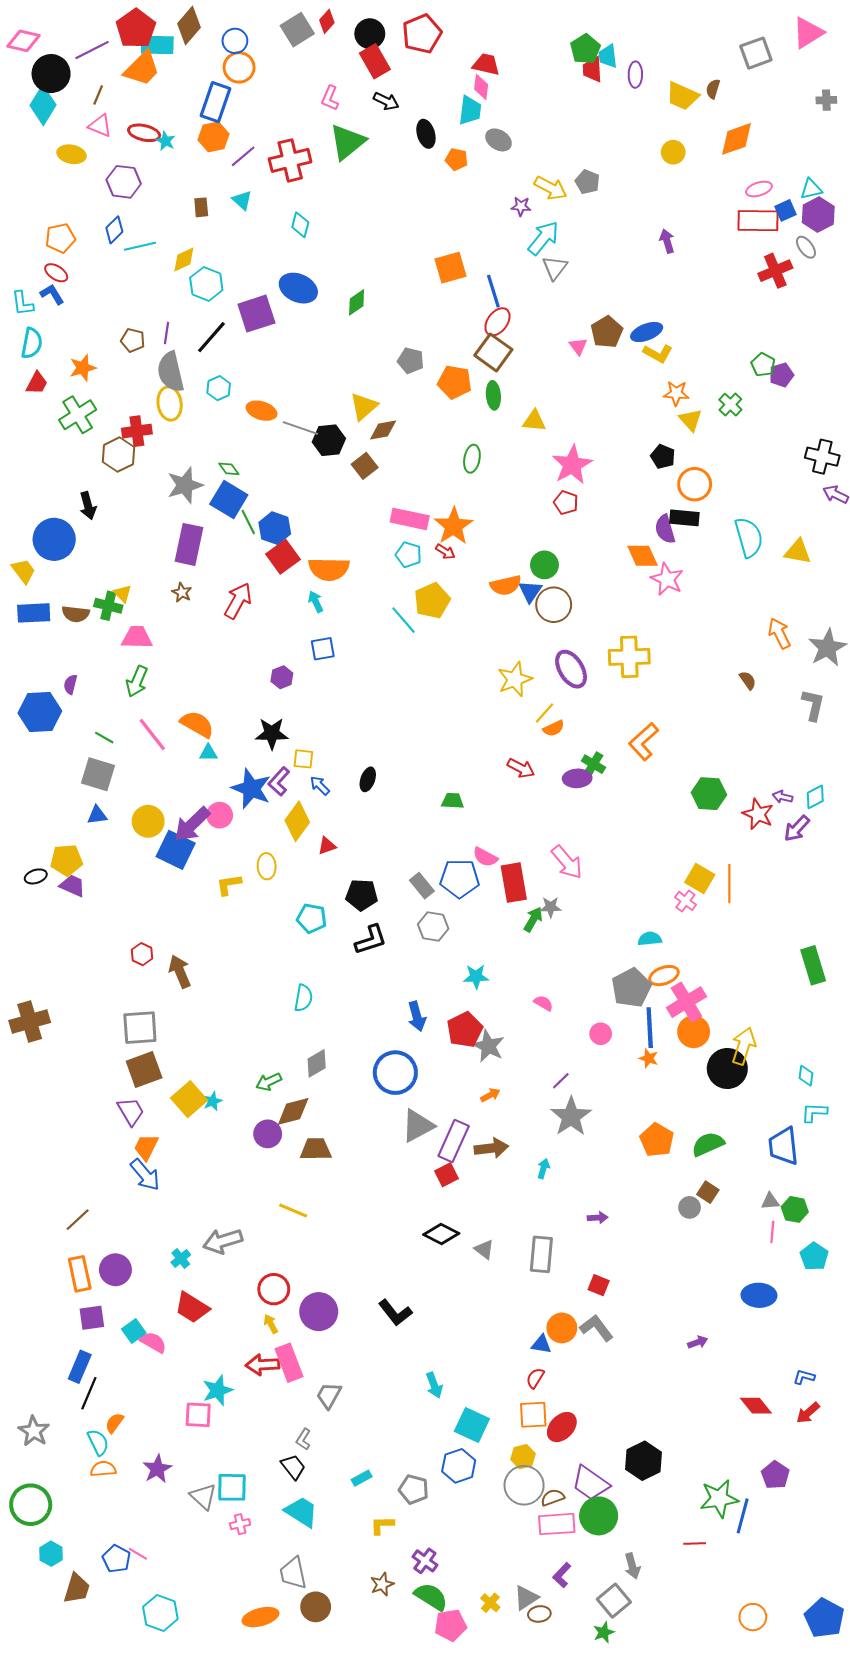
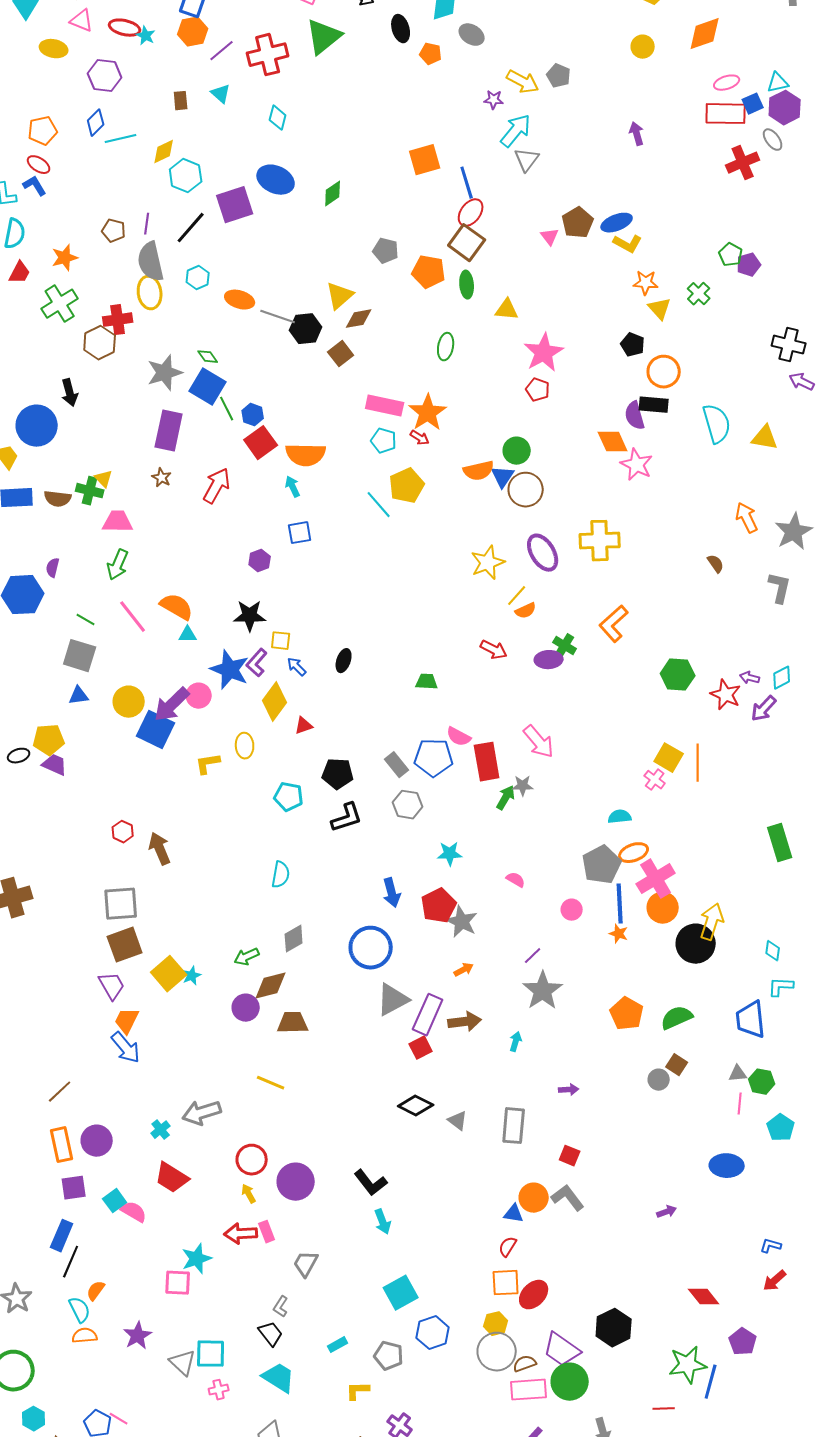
blue hexagon: (275, 528) -> (253, 415), size x0.7
pink rectangle: (289, 1363) -> (267, 1232), size x0.6
cyan arrow: (434, 1385) -> (383, 1222), moved
red diamond: (756, 1406) -> (704, 1297), moved
cyan square: (472, 1425) -> (401, 1293), moved, turned 36

